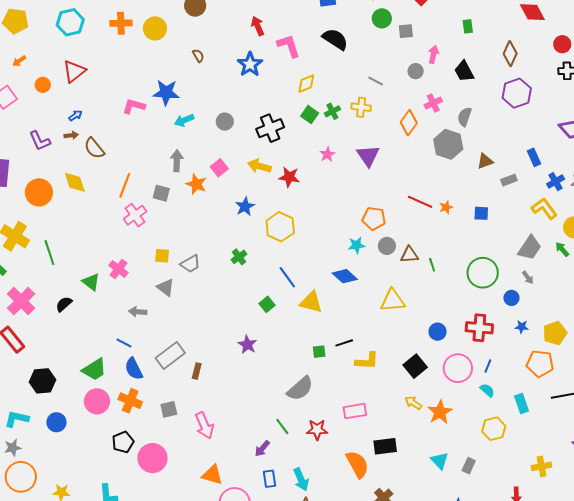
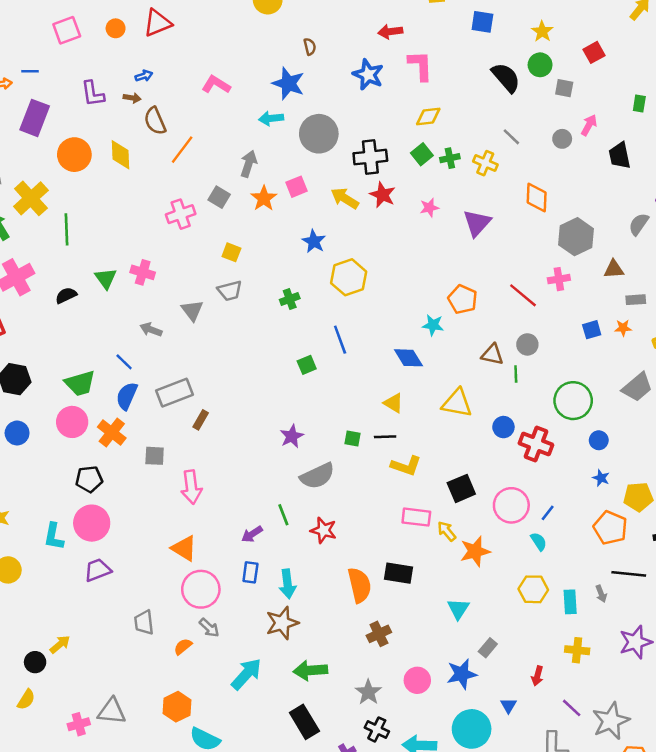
red arrow: (258, 26) -> (390, 32), turned -90
black semicircle: (335, 39) -> (506, 78), moved
blue star: (250, 64) -> (368, 75), turned -30
blue star: (166, 93) -> (288, 83), moved
pink cross: (433, 103) -> (559, 279), moved
gray semicircle: (464, 117) -> (639, 224), moved
gray circle: (225, 122) -> (319, 134), size x1.8
orange diamond: (409, 123) -> (537, 198), turned -50
red star: (289, 177) -> (383, 195), moved
orange line: (125, 185) -> (182, 150), moved
blue star: (245, 207) -> (314, 241), turned -30
orange star: (446, 207) -> (623, 328), moved
blue square: (481, 213) -> (592, 330), turned -35
gray circle: (387, 246) -> (527, 344), moved
yellow square: (162, 256) -> (231, 252), moved
pink cross: (118, 269) -> (143, 272), turned -36
gray arrow: (528, 277) -> (601, 594), moved
yellow triangle: (311, 302) -> (393, 403), moved, size x0.7
red cross: (479, 328) -> (536, 444), moved
blue circle: (438, 332) -> (503, 427), moved
purple star: (247, 345) -> (292, 436), moved
blue semicircle: (134, 369) -> (127, 396), turned 35
cyan rectangle: (521, 404) -> (570, 602), moved
pink rectangle: (355, 411) -> (416, 517), moved
pink circle: (152, 458) -> (92, 523), moved
gray rectangle: (469, 466) -> (488, 648), moved

